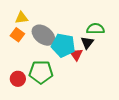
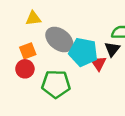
orange square: (17, 35) -> (28, 51), moved, turned 32
red circle: (18, 79) -> (25, 69), moved

